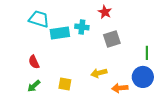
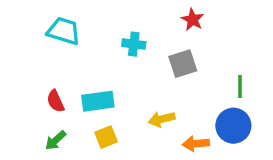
red star: (105, 12) -> (193, 20), moved
cyan rectangle: (60, 33) -> (98, 101), moved
yellow square: (65, 84) -> (106, 137), turned -32

